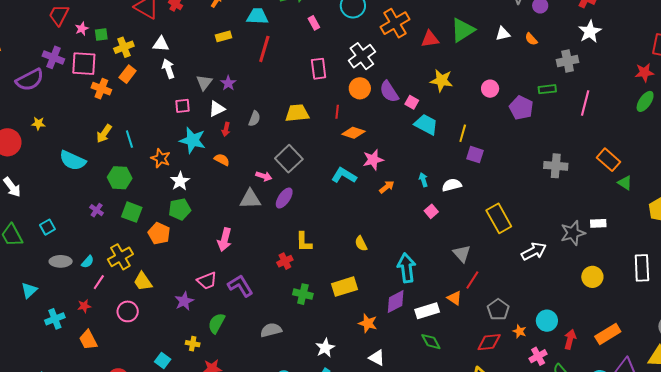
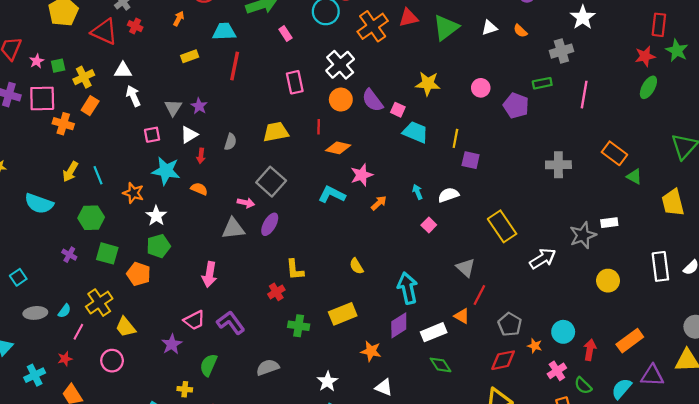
red triangle: (430, 39) -> (408, 18), moved

